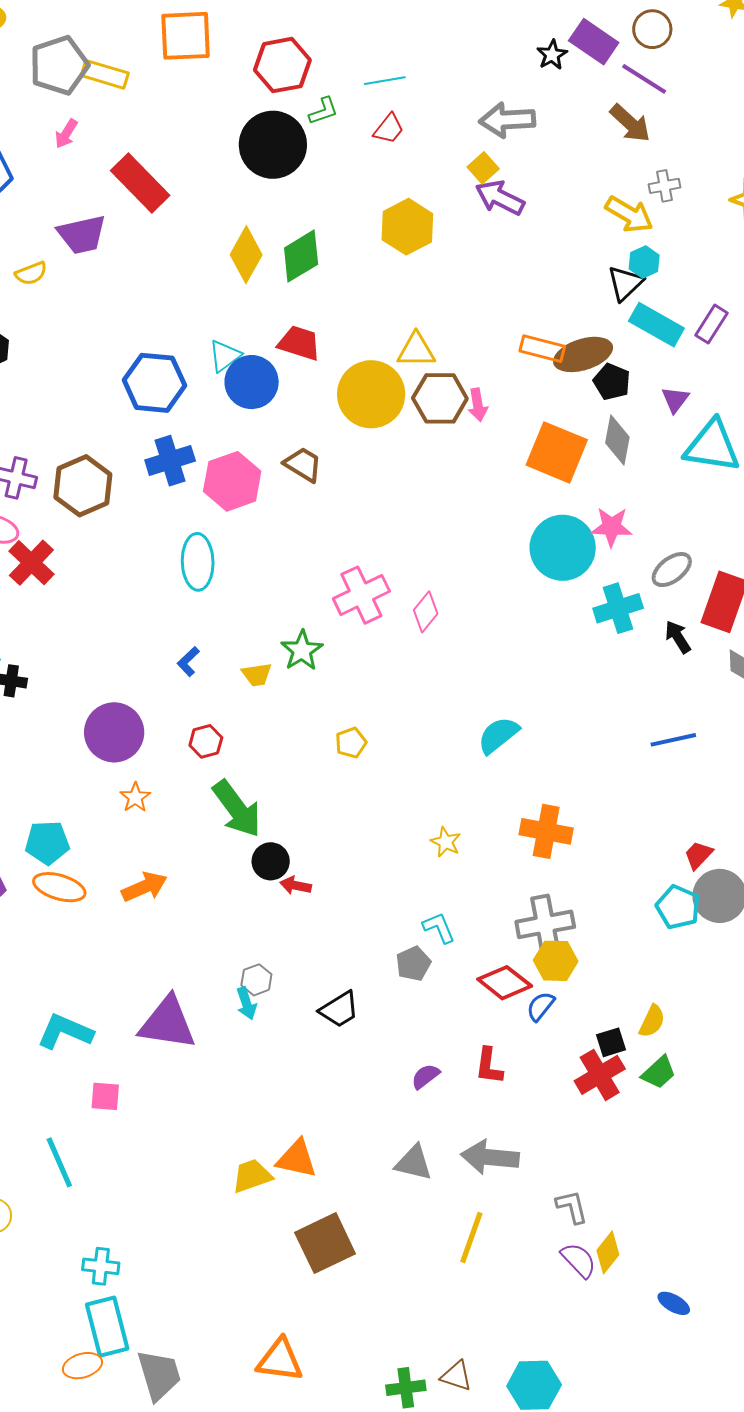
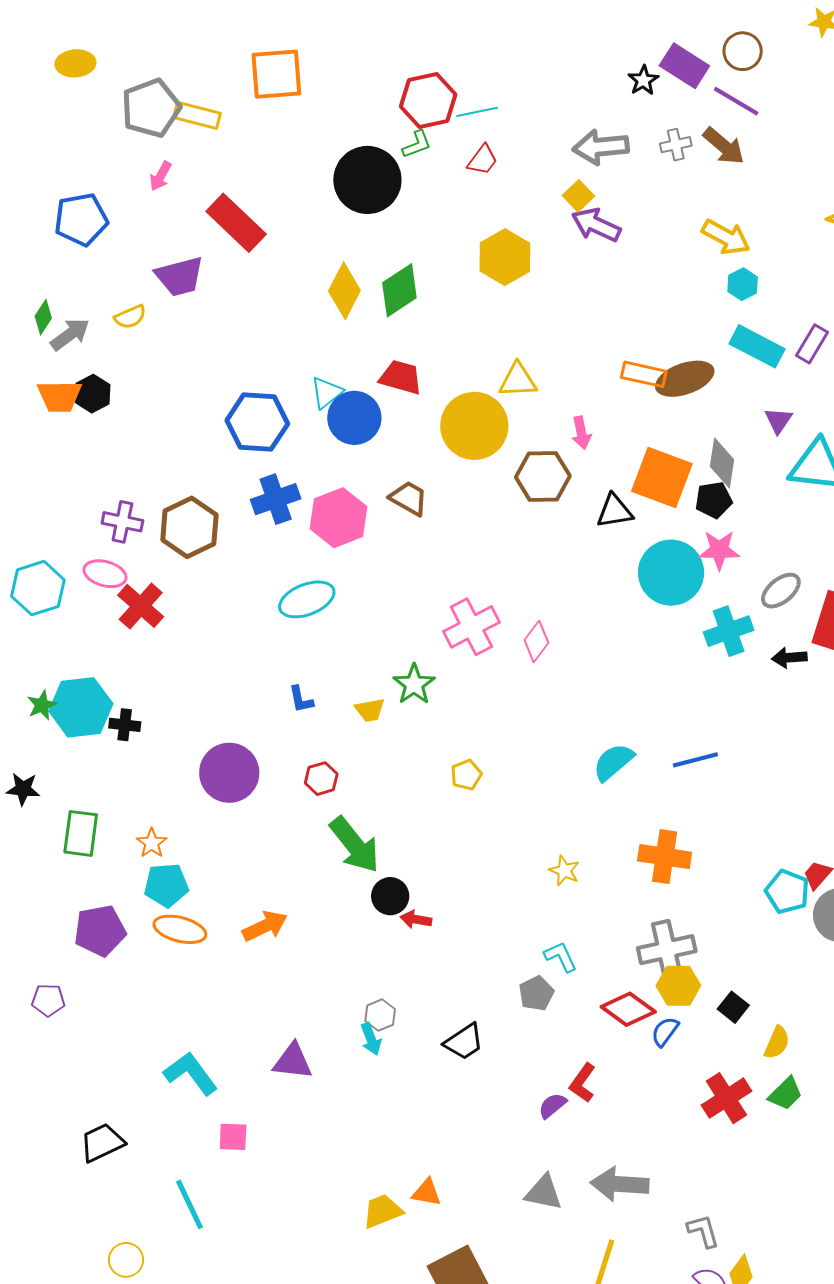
red hexagon: (282, 65) -> (428, 100), moved
gray cross: (664, 186) -> (676, 145), moved
black triangle: (625, 283) -> (615, 511), moved, turned 36
black pentagon: (612, 382) -> (714, 500), moved, turned -30
brown hexagon: (440, 398) -> (543, 476), moved
cyan ellipse: (198, 562) -> (307, 599), turned 72
black arrow: (678, 637) -> (789, 658), turned -60
blue L-shape: (188, 662) -> (301, 699), turned -56
blue line: (673, 740) -> (695, 760), moved
orange star: (135, 797) -> (152, 843), moved
cyan pentagon: (678, 907) -> (787, 892), moved
purple triangle: (167, 1023) -> (293, 1061), size x0.7
cyan L-shape: (65, 1032) -> (191, 1073), turned 32
black square: (611, 1042) -> (733, 1007), moved, turned -32
red L-shape: (489, 1066) -> (583, 1083), moved, turned 30
orange triangle: (297, 1159) -> (427, 1192), size x0.7

